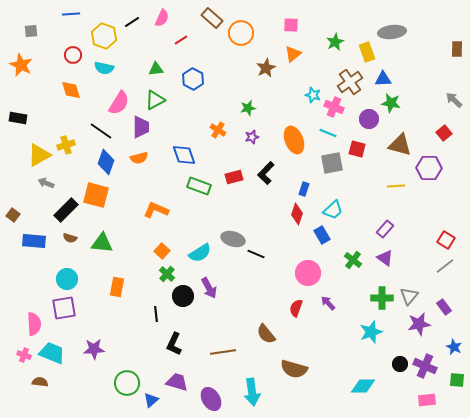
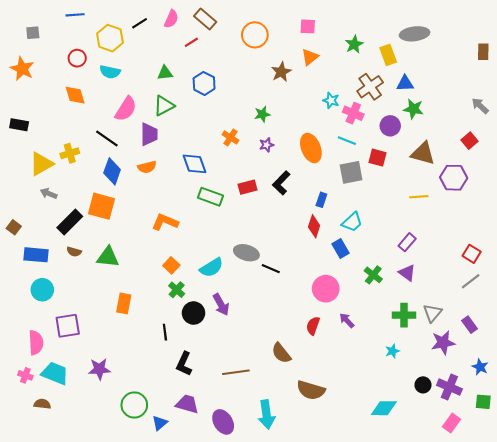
brown rectangle: (212, 18) -> (205, 19), moved
cyan circle: (67, 279) -> (42, 290), moved
cyan star: (371, 332) -> (392, 351), size x0.6
pink rectangle: (427, 400) -> (452, 423), turned -48

